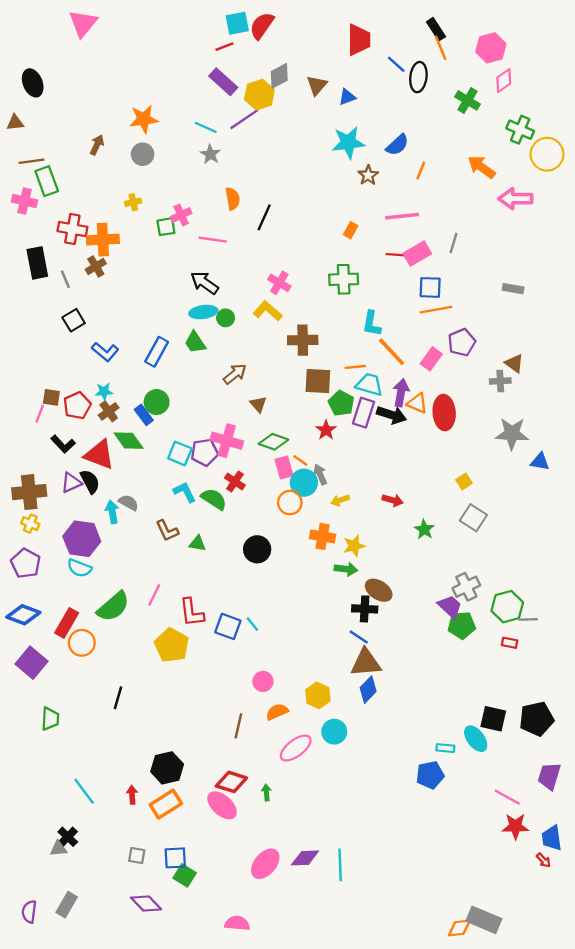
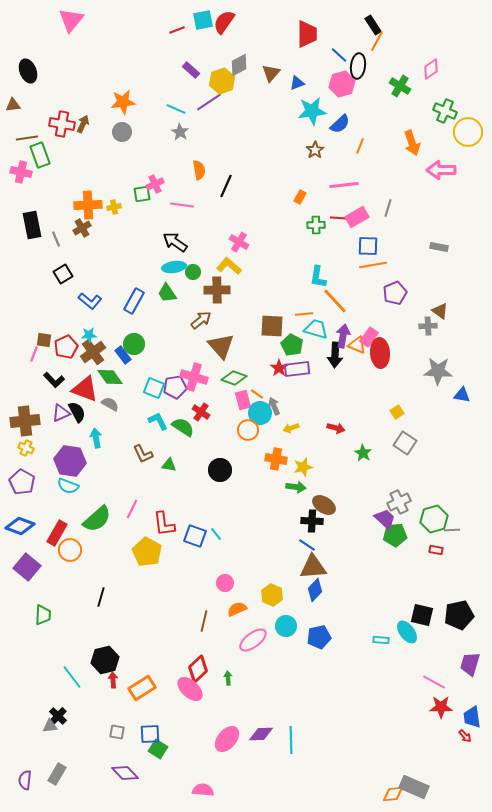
red line: (224, 47) -> (177, 30), moved
orange line: (441, 48) -> (377, 41), turned 50
pink hexagon: (491, 48) -> (342, 84), moved
purple rectangle: (223, 82) -> (191, 70), size x0.7
cyan star: (348, 143) -> (312, 111), moved
orange arrow: (482, 167) -> (412, 143), turned -145
yellow cross: (133, 202) -> (114, 207), moved
red cross: (72, 229) -> (62, 124), moved
green cross: (344, 279) -> (316, 225), moved, size x0.7
brown cross: (303, 340) -> (217, 290), moved
pink rectangle: (431, 359) -> (369, 337), moved
brown triangle: (258, 404) -> (221, 346), size x1.8
brown cross: (109, 411) -> (93, 352), size x1.4
purple rectangle: (363, 413) -> (297, 369), moved, turned 65
black arrow: (392, 415) -> (335, 355), turned 75
gray semicircle: (129, 503) -> (110, 404), moved
black hexagon: (167, 768) -> (105, 660), moved
blue pentagon: (430, 775) -> (319, 637), moved
red diamond: (231, 782) -> (198, 669), turned -60

